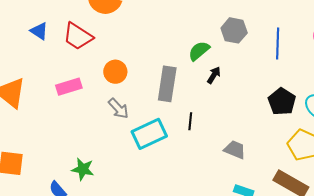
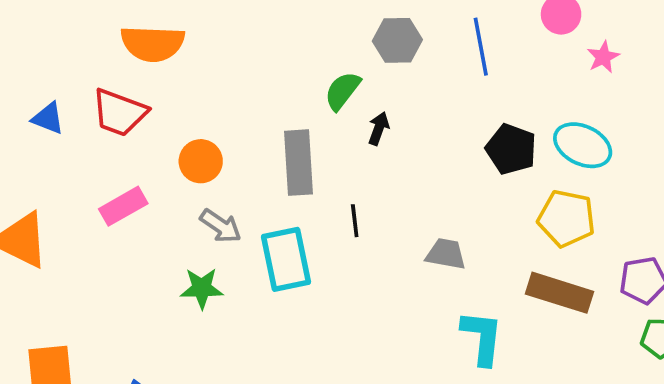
cyan rectangle: (149, 134) -> (286, 259), turned -64
green star: (83, 169) -> (202, 288), moved

